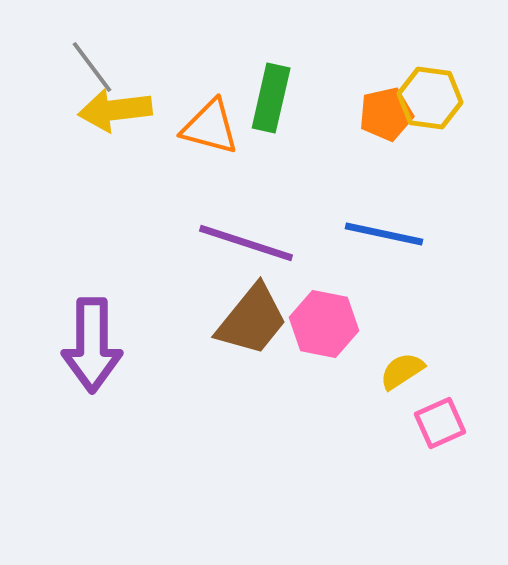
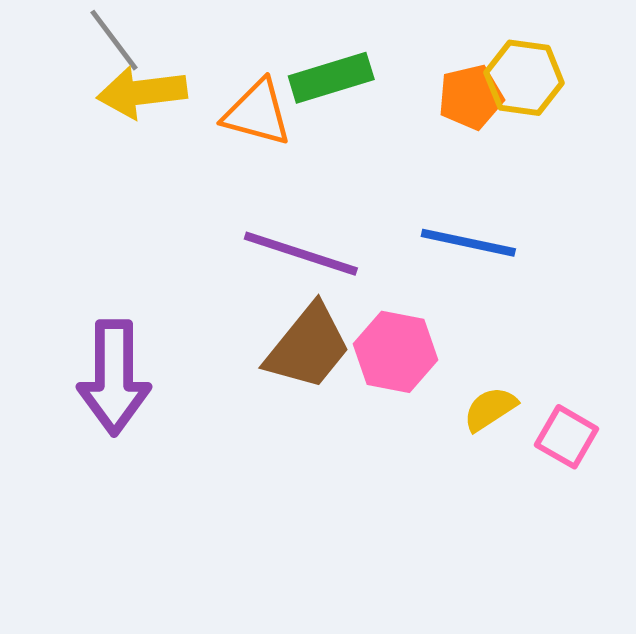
green rectangle: (271, 98) -> (331, 78), turned 60
pink square: (440, 423) -> (567, 437), moved, turned -36

